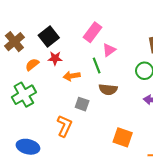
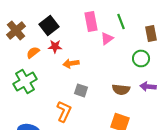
pink rectangle: (92, 32) -> (91, 21), turned -48
green line: (97, 66) -> (121, 21), moved
brown semicircle: (108, 89) -> (121, 89), moved

